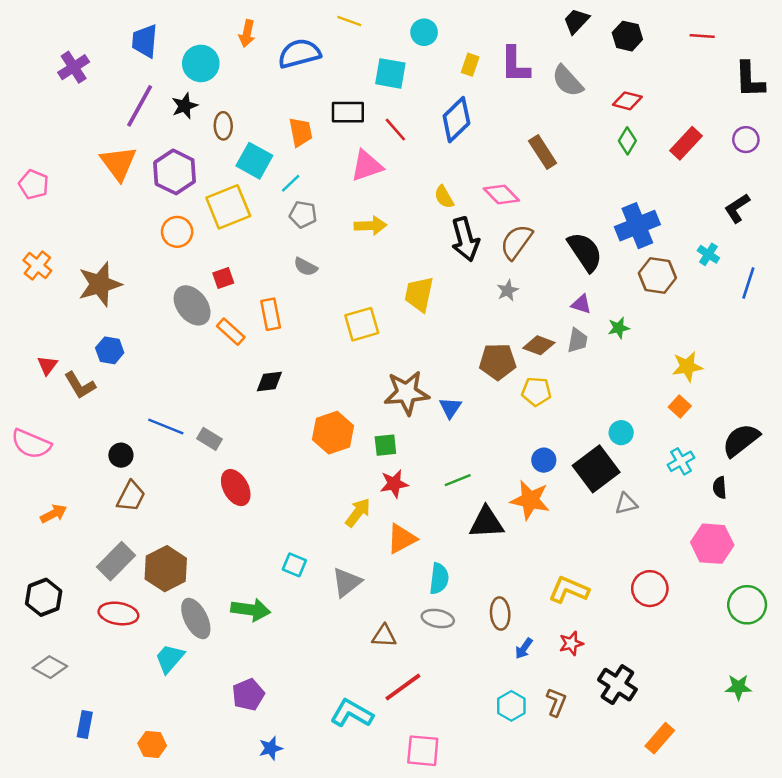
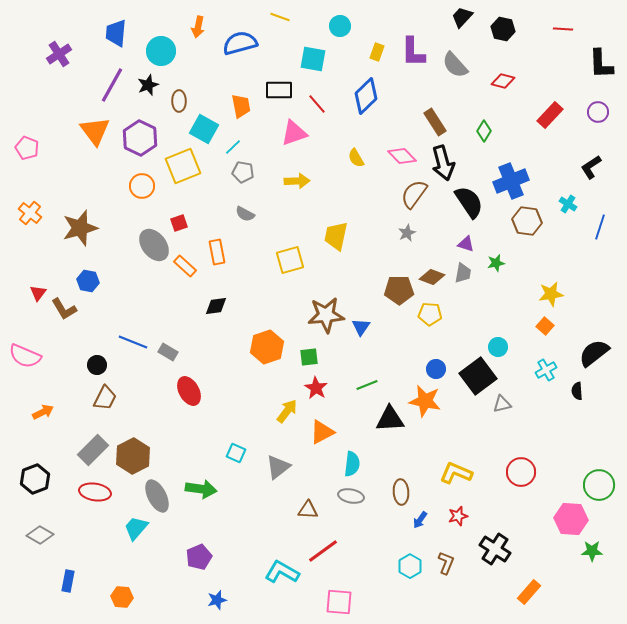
green diamond: (627, 141) -> (484, 131), moved
black arrow: (465, 239) -> (443, 163), moved
red star: (394, 484) -> (316, 388), turned -30
pink hexagon: (712, 544) -> (571, 519), moved

